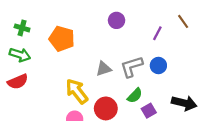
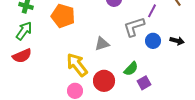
green arrow: (20, 55) -> (24, 31), turned -72
gray L-shape: (132, 67) -> (134, 27), moved
black arrow: (184, 103) -> (177, 41), moved, size x0.6

